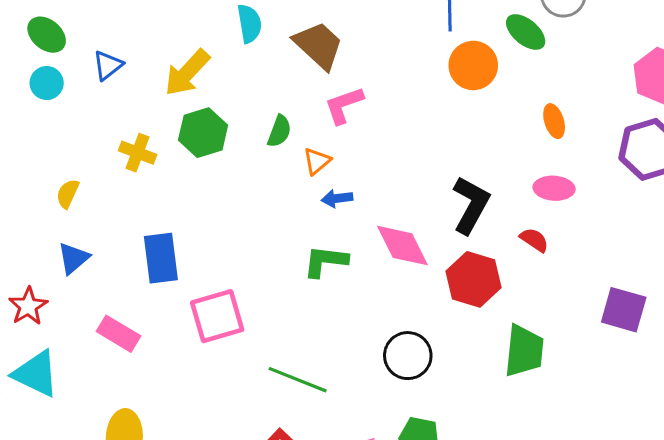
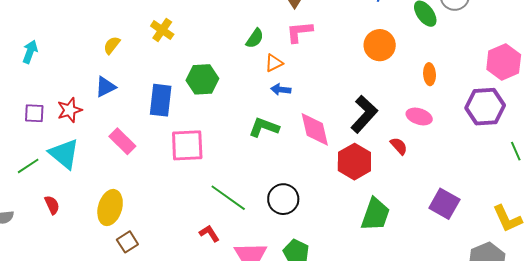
orange circle: (473, 65) -> (380, 45), moved
green hexagon: (203, 133) -> (202, 79), moved
black circle: (408, 356) -> (283, 199), moved

